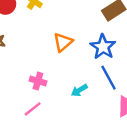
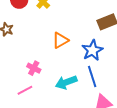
cyan arrow: (79, 90) -> (66, 82), size x1.5

